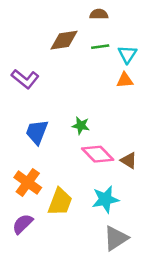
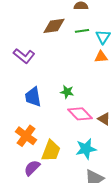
blue trapezoid: (37, 132) -> (33, 97), turned -30
purple semicircle: (23, 224) -> (32, 168), moved

